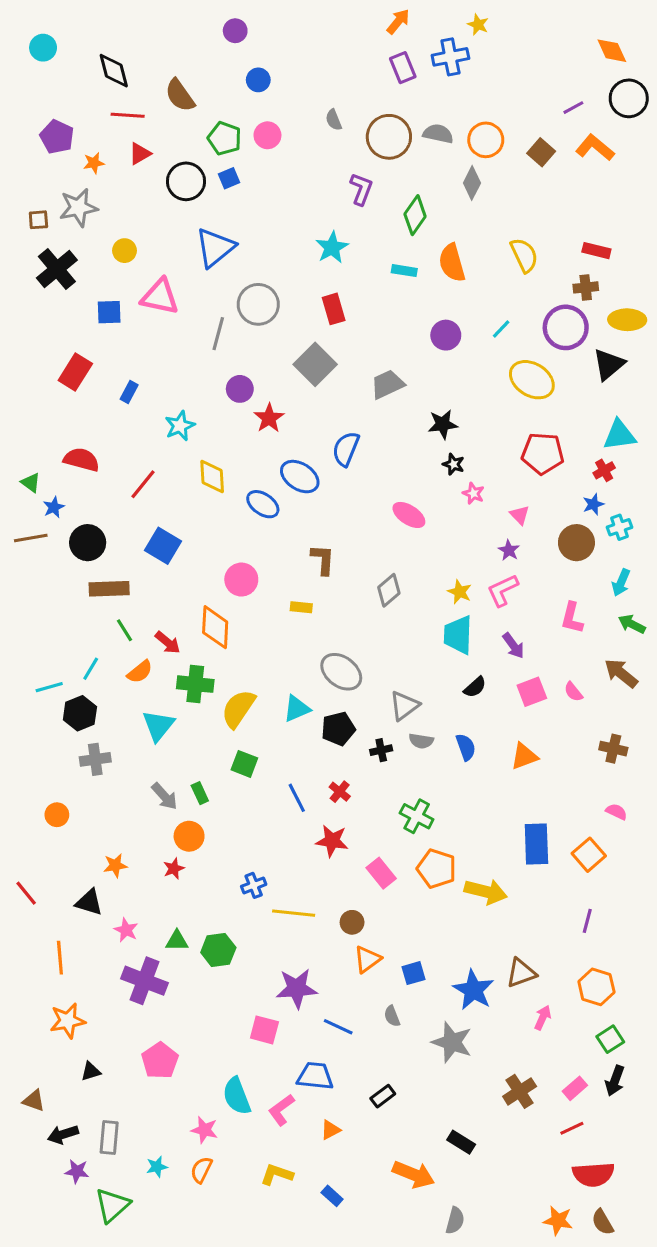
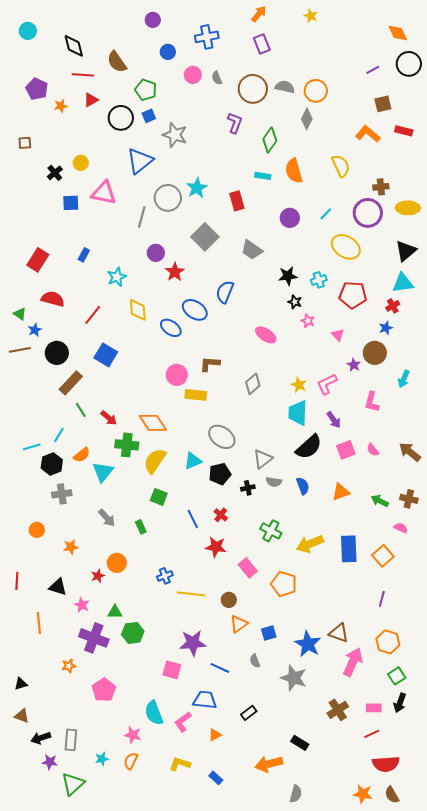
blue cross: (450, 57) -> (207, 37), moved
pink circle: (267, 135) -> (193, 75), moved
orange L-shape: (595, 148) -> (368, 134), moved
brown square: (541, 152) -> (383, 104), moved, turned 36
gray star: (78, 208) -> (175, 135), moved, turned 30
cyan star: (332, 247) -> (197, 188), moved
red rectangle: (596, 251) -> (404, 131), moved
black cross: (57, 269) -> (55, 173), moved, size x0.6
red rectangle: (334, 309) -> (237, 201), moved
black triangle: (609, 364) -> (406, 251), moved
red rectangle: (75, 372) -> (38, 260), moved
gray trapezoid: (387, 384) -> (252, 250), turned -120
cyan cross: (619, 527) -> (319, 280), moved
purple star: (509, 550) -> (354, 365), moved
brown L-shape: (323, 560) -> (210, 364), turned -90
pink circle: (241, 580) -> (177, 375), moved
brown rectangle: (109, 589) -> (71, 383), turned -45
yellow rectangle: (301, 607) -> (196, 395), size x1.5
green arrow: (632, 624) -> (380, 501), moved
orange diamond: (215, 627) -> (153, 423), moved, turned -36
orange semicircle: (140, 672) -> (82, 455), moved
brown arrow: (621, 673) -> (410, 452), moved
black semicircle: (475, 687) -> (309, 447), size x1.8
brown cross: (613, 749) -> (409, 499), moved
green rectangle: (200, 793) -> (141, 527), moved
orange circle: (189, 836) -> (117, 563), moved
orange star: (115, 865) -> (71, 547), moved
red star: (174, 869) -> (98, 576), moved
orange pentagon: (437, 869) -> (284, 584), moved
yellow arrow: (486, 892) -> (310, 544), moved, turned 144
red line: (26, 893) -> (17, 581), turned 42
green hexagon: (218, 950) -> (133, 633), moved
brown triangle: (521, 973) -> (339, 633), turned 40
pink arrow: (543, 1018) -> (353, 662), size x1.8
orange star: (68, 1021) -> (69, 666), moved, size x0.6
black triangle: (91, 1071) -> (21, 684), moved
pink rectangle: (575, 1088) -> (374, 708), turned 42
orange arrow: (414, 1174) -> (269, 764), turned 144

